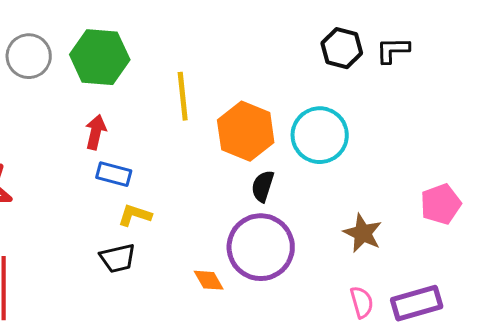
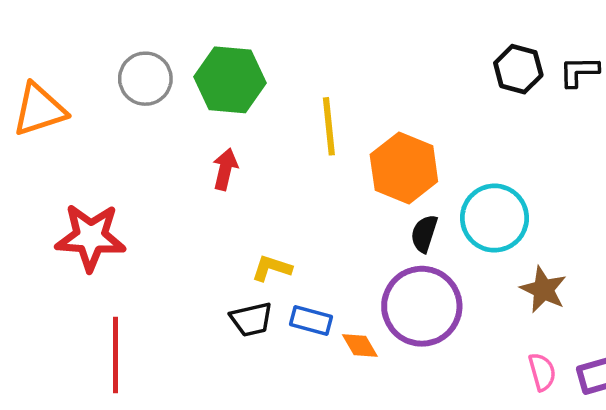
cyan circle: (320, 135) -> (494, 218), moved
blue rectangle: (114, 174) -> (311, 321), moved

